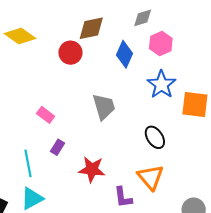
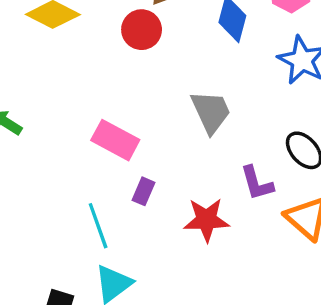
pink rectangle: (46, 115) -> (115, 140), size x1.5
purple L-shape: (123, 197) -> (257, 183), moved

